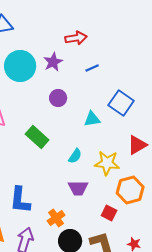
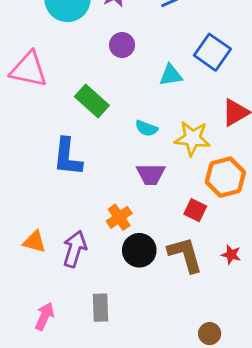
cyan semicircle: (75, 156) -> (146, 128), turned 77
blue L-shape: (20, 200) -> (67, 157), moved

